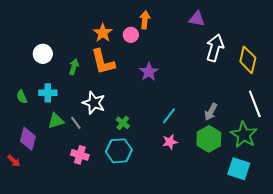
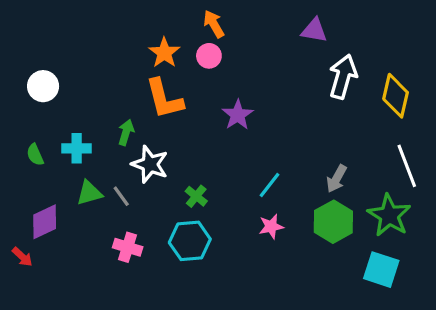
orange arrow: (145, 20) -> (214, 24), moved, turned -36
white circle: (43, 54) -> (43, 86), moved
green arrow: (74, 67) -> (126, 132), moved
purple diamond: (28, 139) -> (45, 222), turned 50

